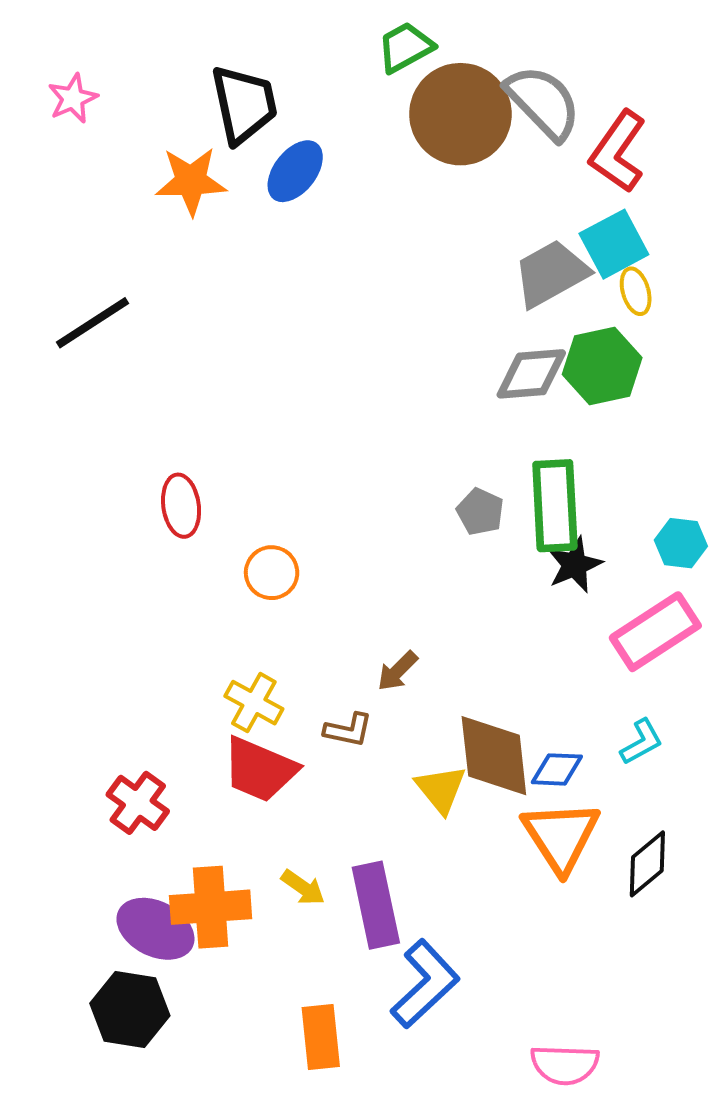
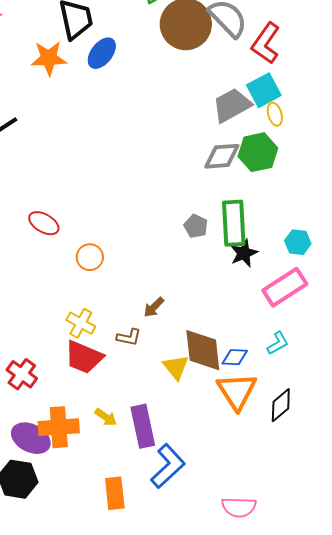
red ellipse: (181, 506) -> (44, 223), turned -52

